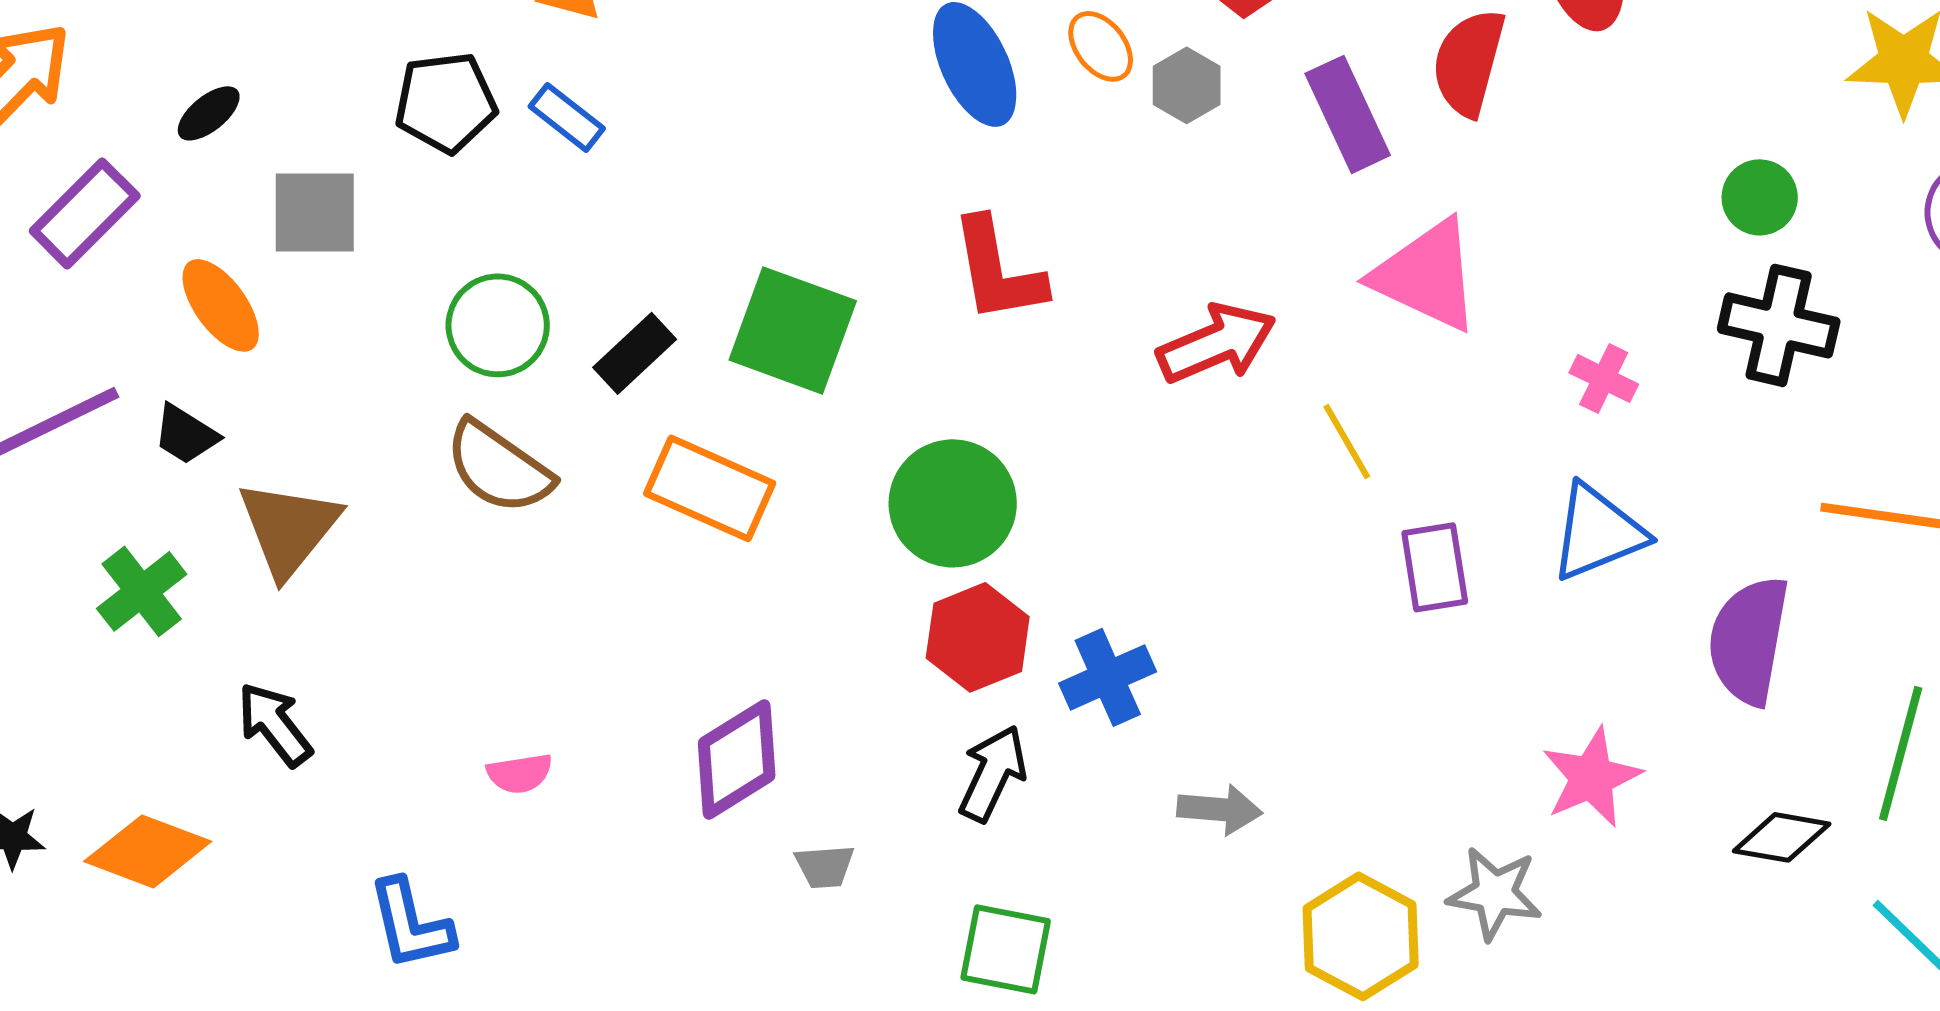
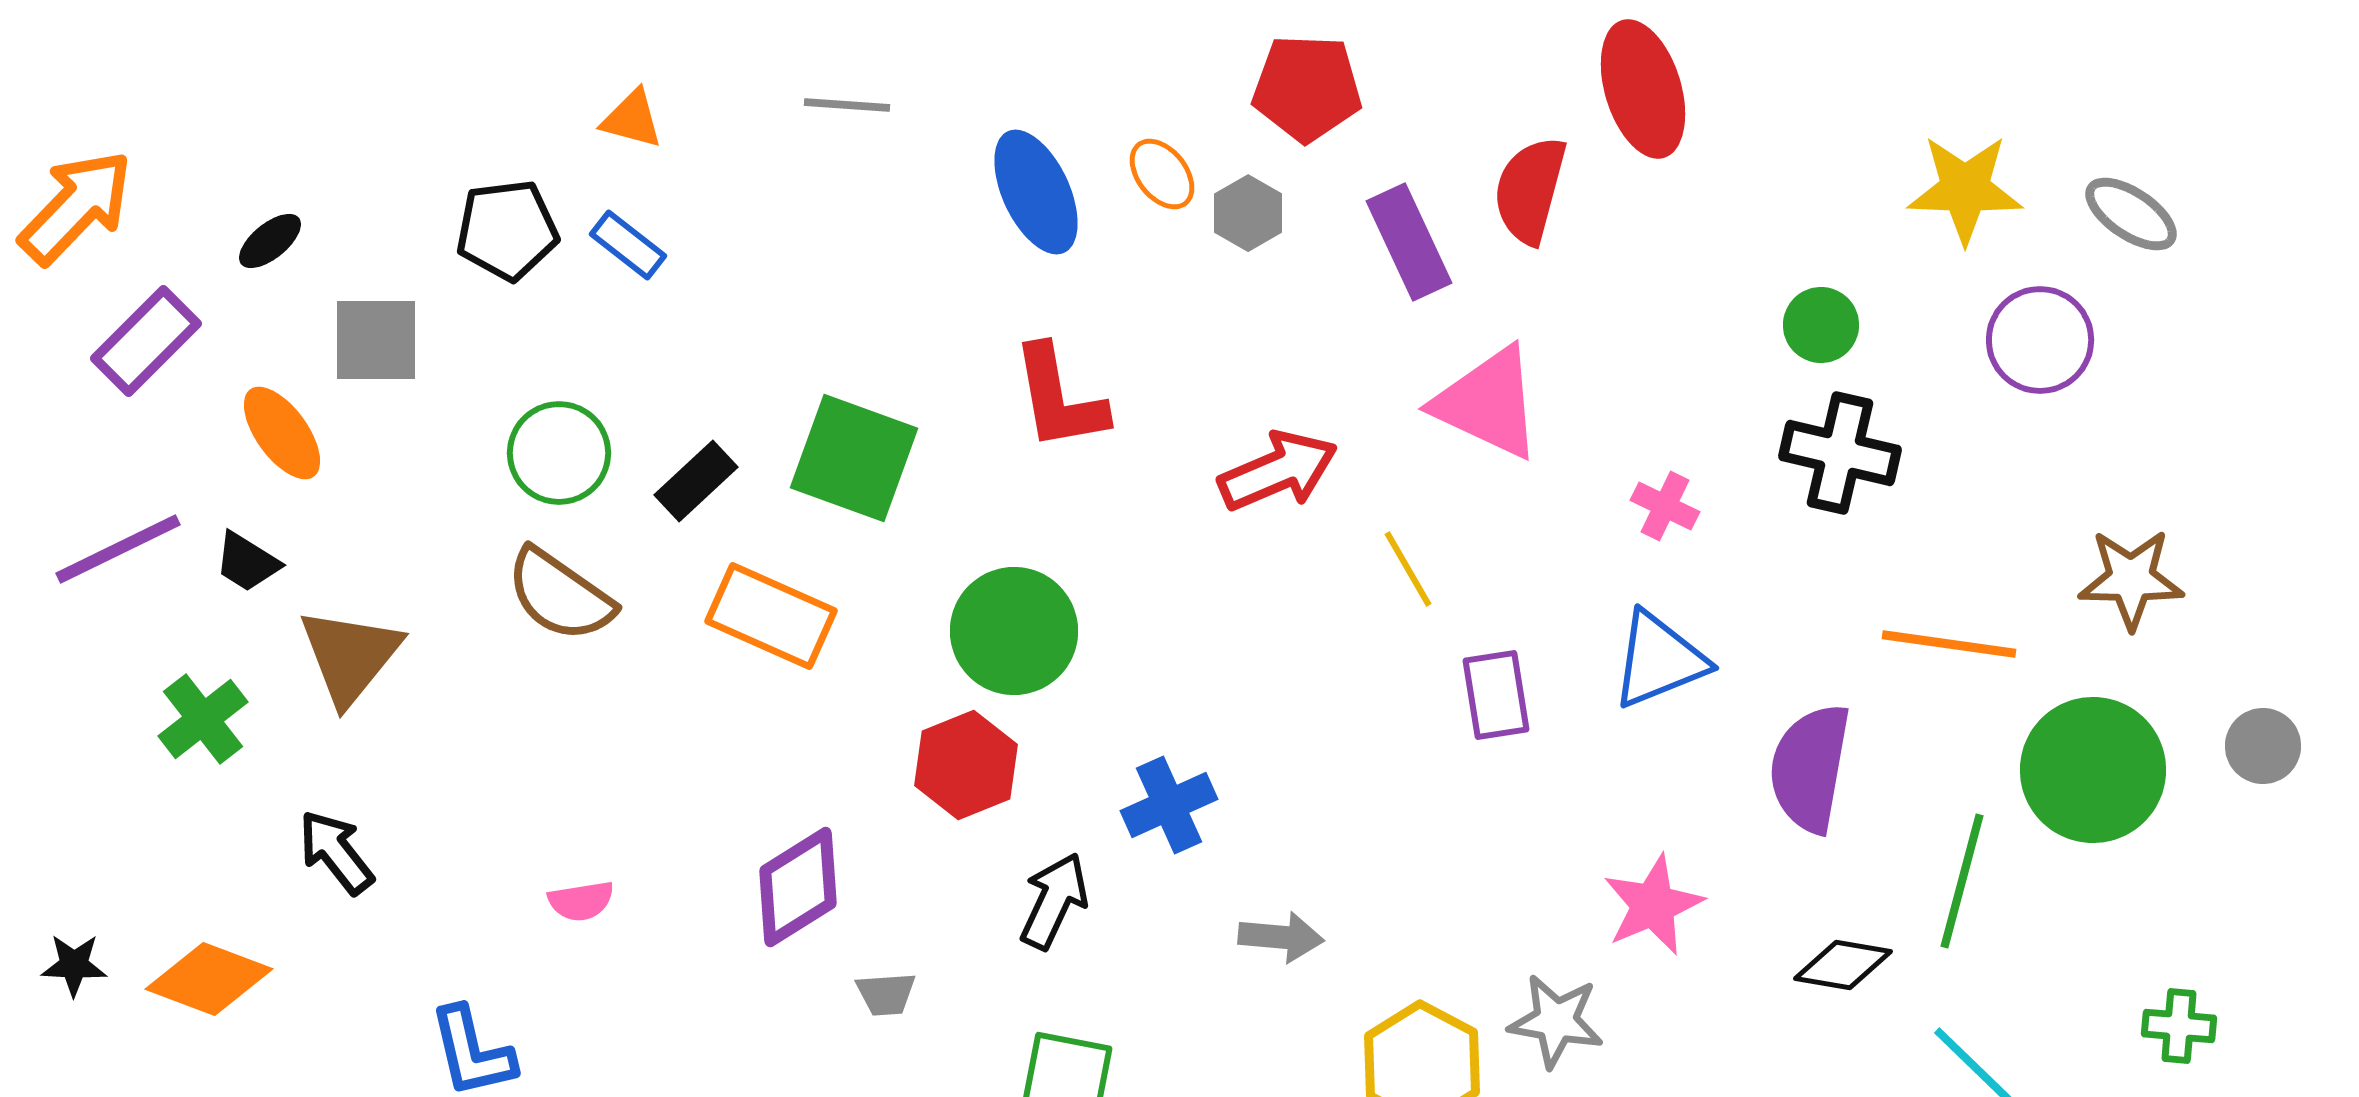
red hexagon: (978, 637) -> (966, 765), moved

